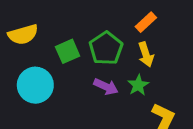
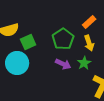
green square: (68, 51) -> (28, 42), moved

